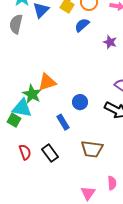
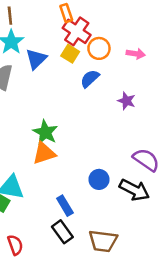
green star: (32, 94) -> (45, 132), moved
blue circle: (80, 102) -> (99, 179), moved
black rectangle: (50, 153) -> (62, 232), moved

